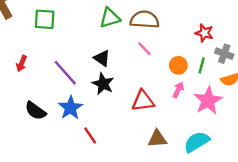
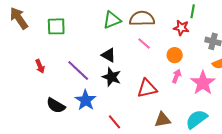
red star: (204, 33) -> (181, 28), moved
red arrow: (22, 64) -> (40, 66), turned -40
green line: (202, 65) -> (193, 11), moved
red line: (90, 135) -> (115, 122), moved

